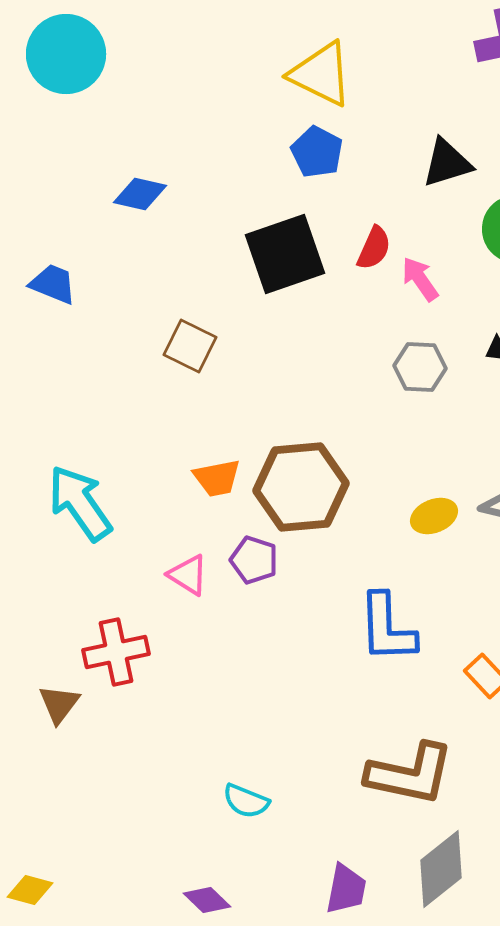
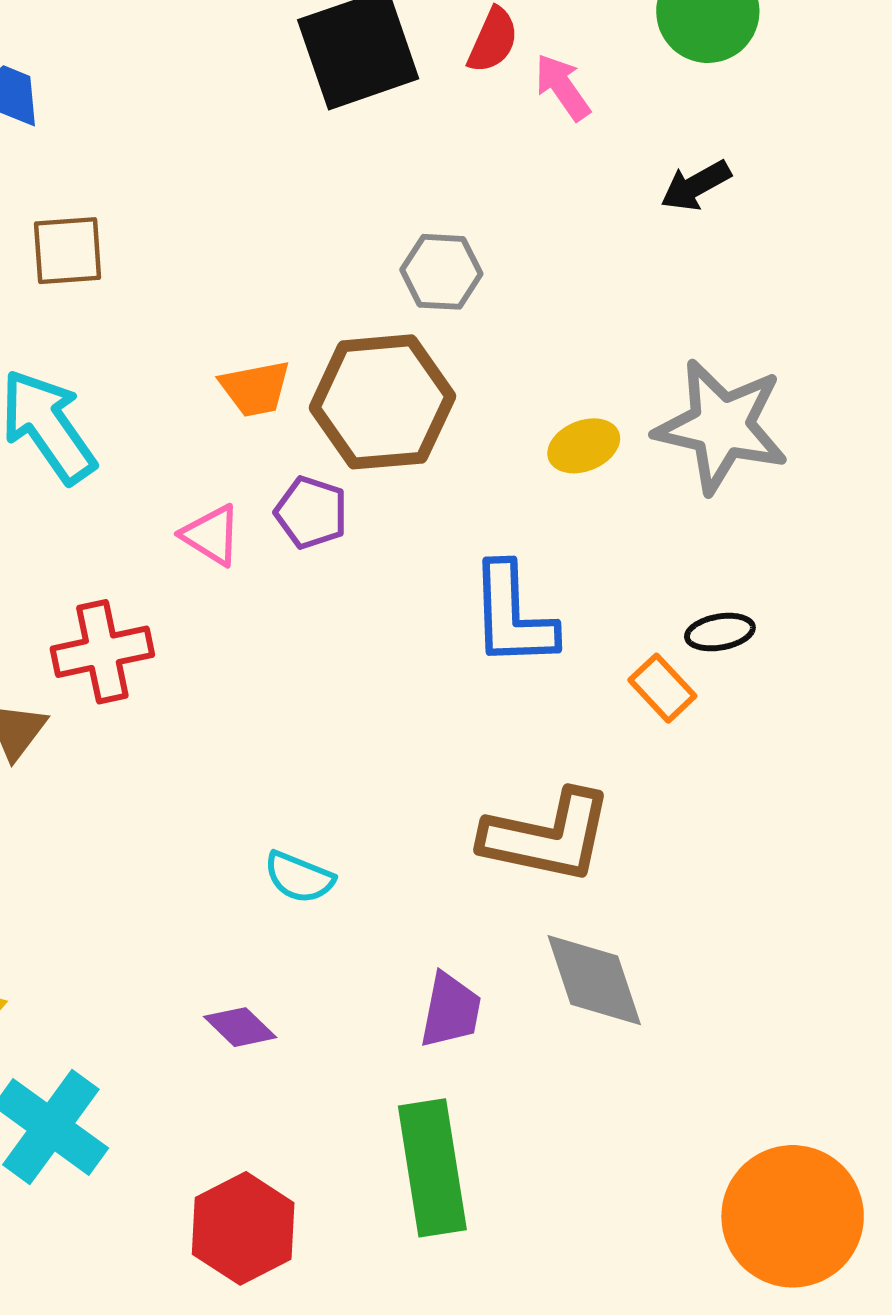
brown square: (190, 346) -> (68, 251), moved, turned -30
gray hexagon: (420, 367) -> (441, 272), moved
gray diamond: (441, 869) -> (594, 980), turned -70

